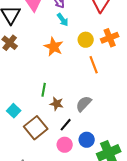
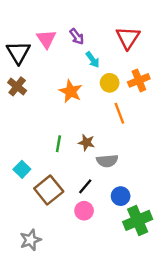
cyan arrow: (63, 20) -> (93, 60), moved
brown star: (57, 104) -> (86, 143), moved
gray semicircle: (84, 104) -> (107, 161), turned -138
blue circle: (87, 140) -> (121, 196), moved

